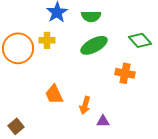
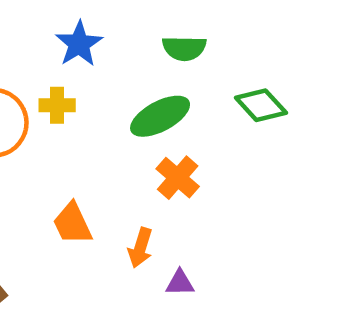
green semicircle: (91, 16) -> (184, 48), moved
orange cross: (125, 73) -> (178, 178), moved, turned 30

